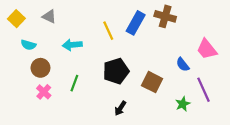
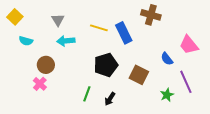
gray triangle: (49, 16) -> (58, 20), moved, turned 32
blue rectangle: (136, 23) -> (124, 33), moved, turned -55
yellow line: (108, 31) -> (99, 28), turned -48
brown circle: (40, 68) -> (46, 65), moved
green line: (74, 83) -> (87, 94), moved

